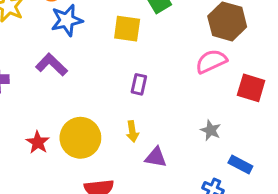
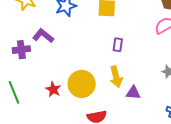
purple L-shape: (52, 65) -> (43, 36), moved
yellow arrow: (132, 131) -> (116, 77), size x1.5

